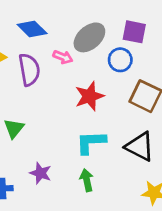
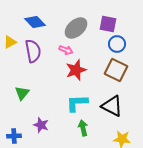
pink arrow: (63, 57) -> (66, 50), moved
blue circle: (120, 60) -> (117, 44), moved
green arrow: (87, 180) -> (83, 128), moved

